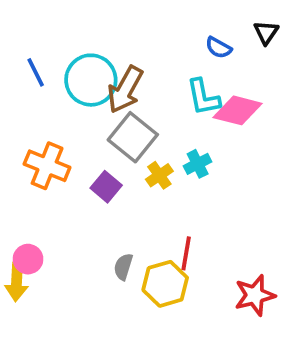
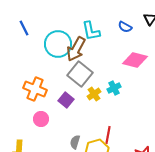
blue line: (36, 72) -> (24, 28), moved
cyan L-shape: (203, 97) -> (91, 31), moved
pink circle: (28, 259) -> (41, 119), moved

